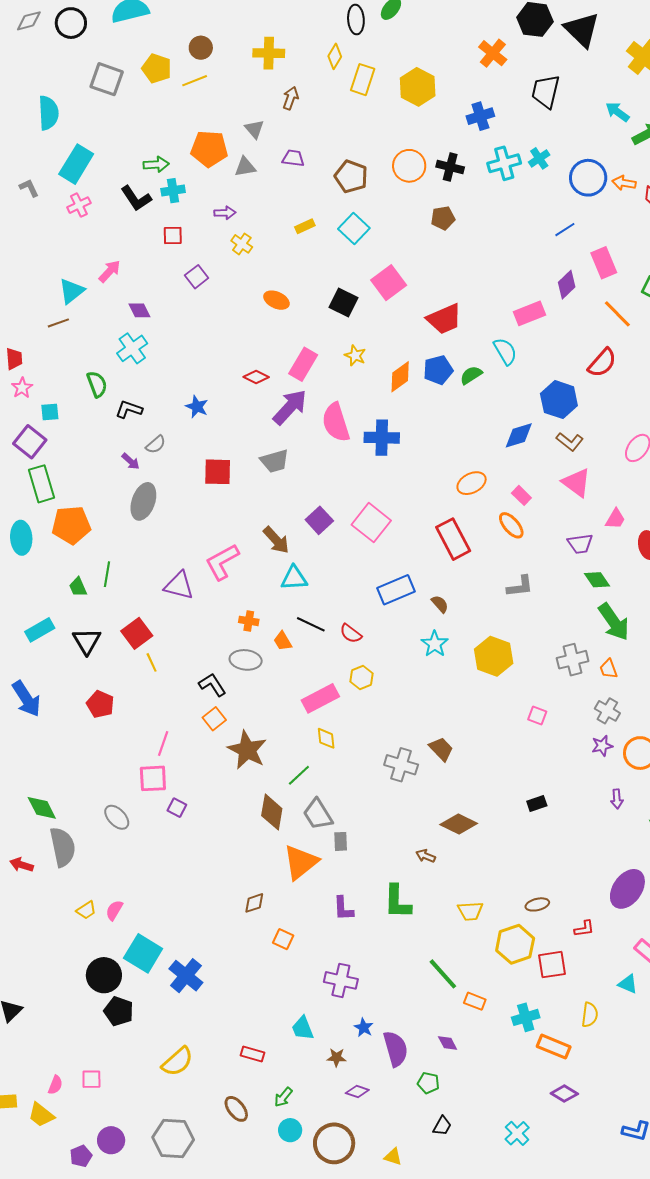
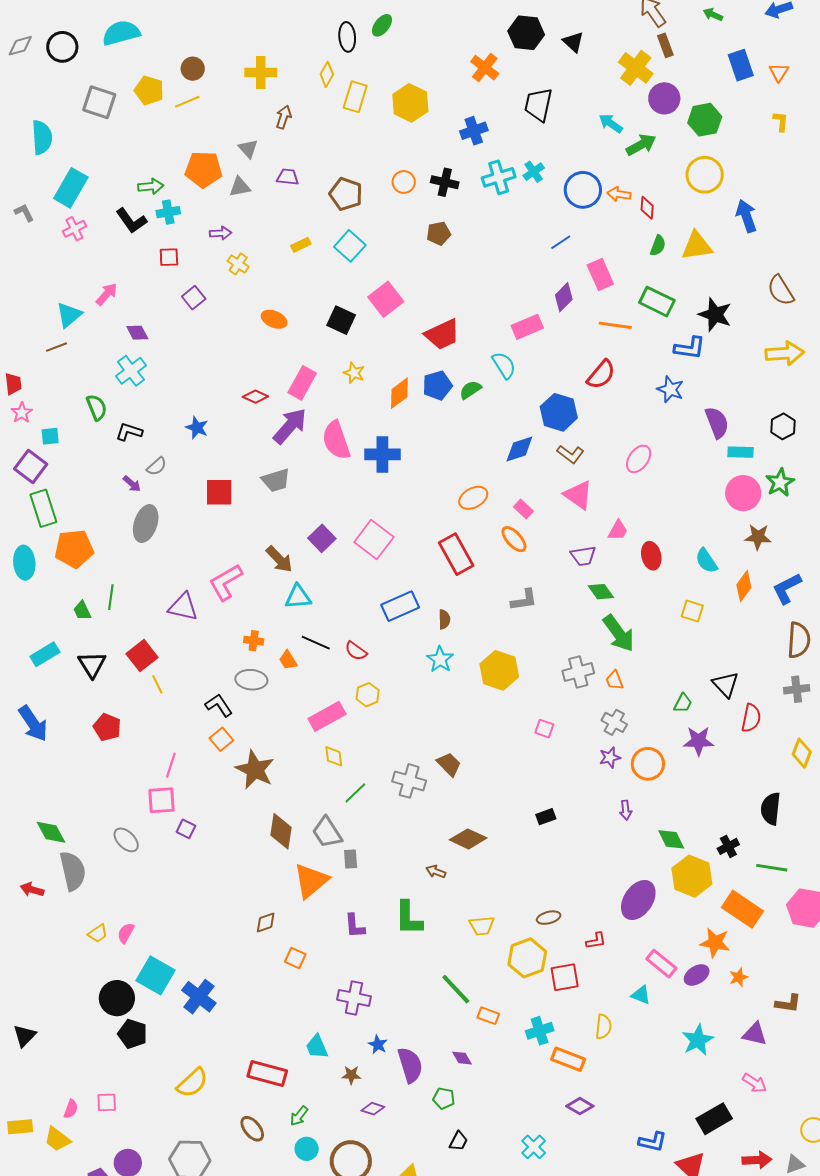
black triangle: (582, 30) -> (573, 42), size x0.6
orange circle: (409, 166) -> (404, 182), size x0.7
orange line: (617, 314) -> (615, 325), turned -36
brown semicircle: (440, 604) -> (444, 619), turned 42
green line: (299, 775) -> (355, 793), moved
red rectangle: (253, 1054) -> (267, 1073), size x1.6

